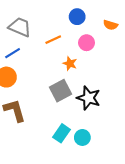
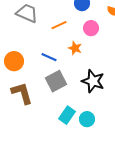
blue line: (13, 53) -> (49, 57), moved, turned 56
gray square: (60, 91) -> (56, 81), moved

